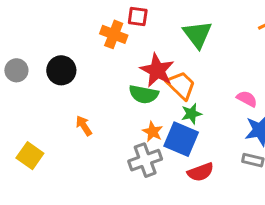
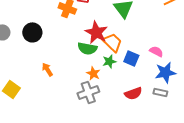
green star: (192, 114) -> (109, 61), moved
blue square: (181, 139) -> (131, 58), moved, size x0.7
red semicircle: (200, 172) -> (133, 93), moved

